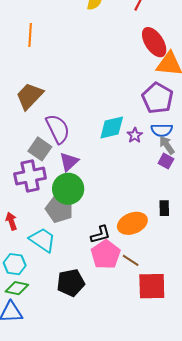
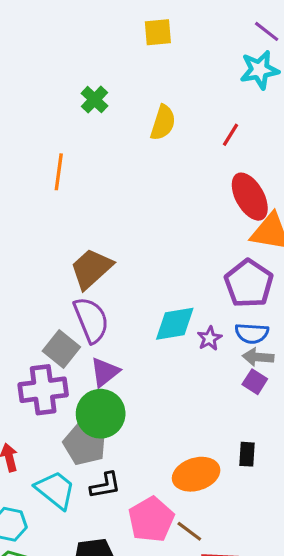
brown trapezoid: (29, 96) -> (91, 269), moved
gray arrow: (167, 145) -> (258, 357), turned -54
black L-shape: (100, 235) -> (105, 485), moved

